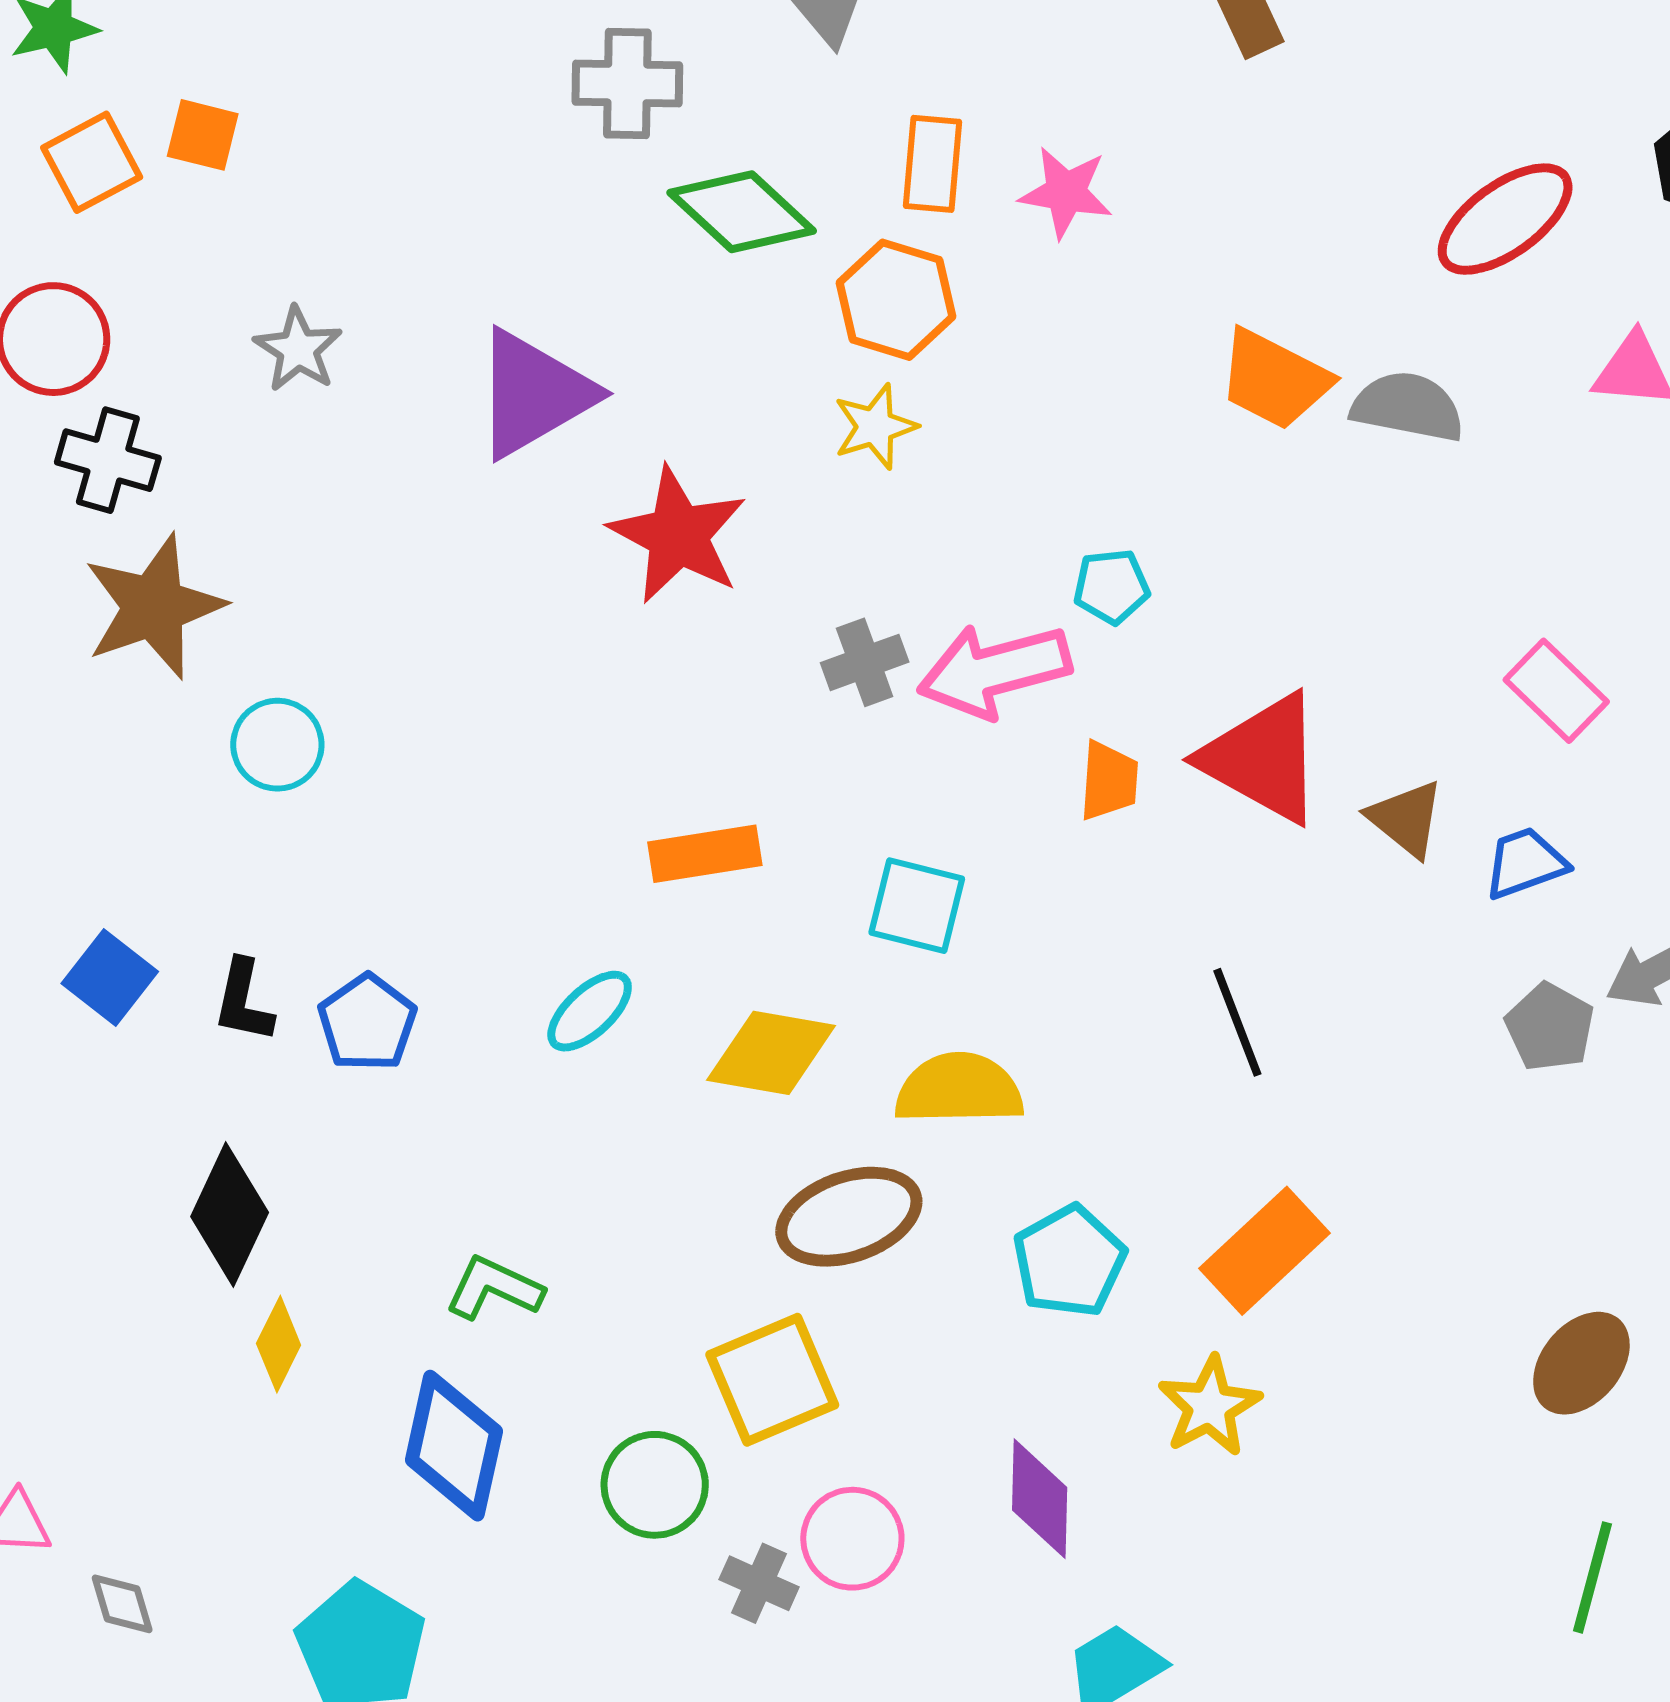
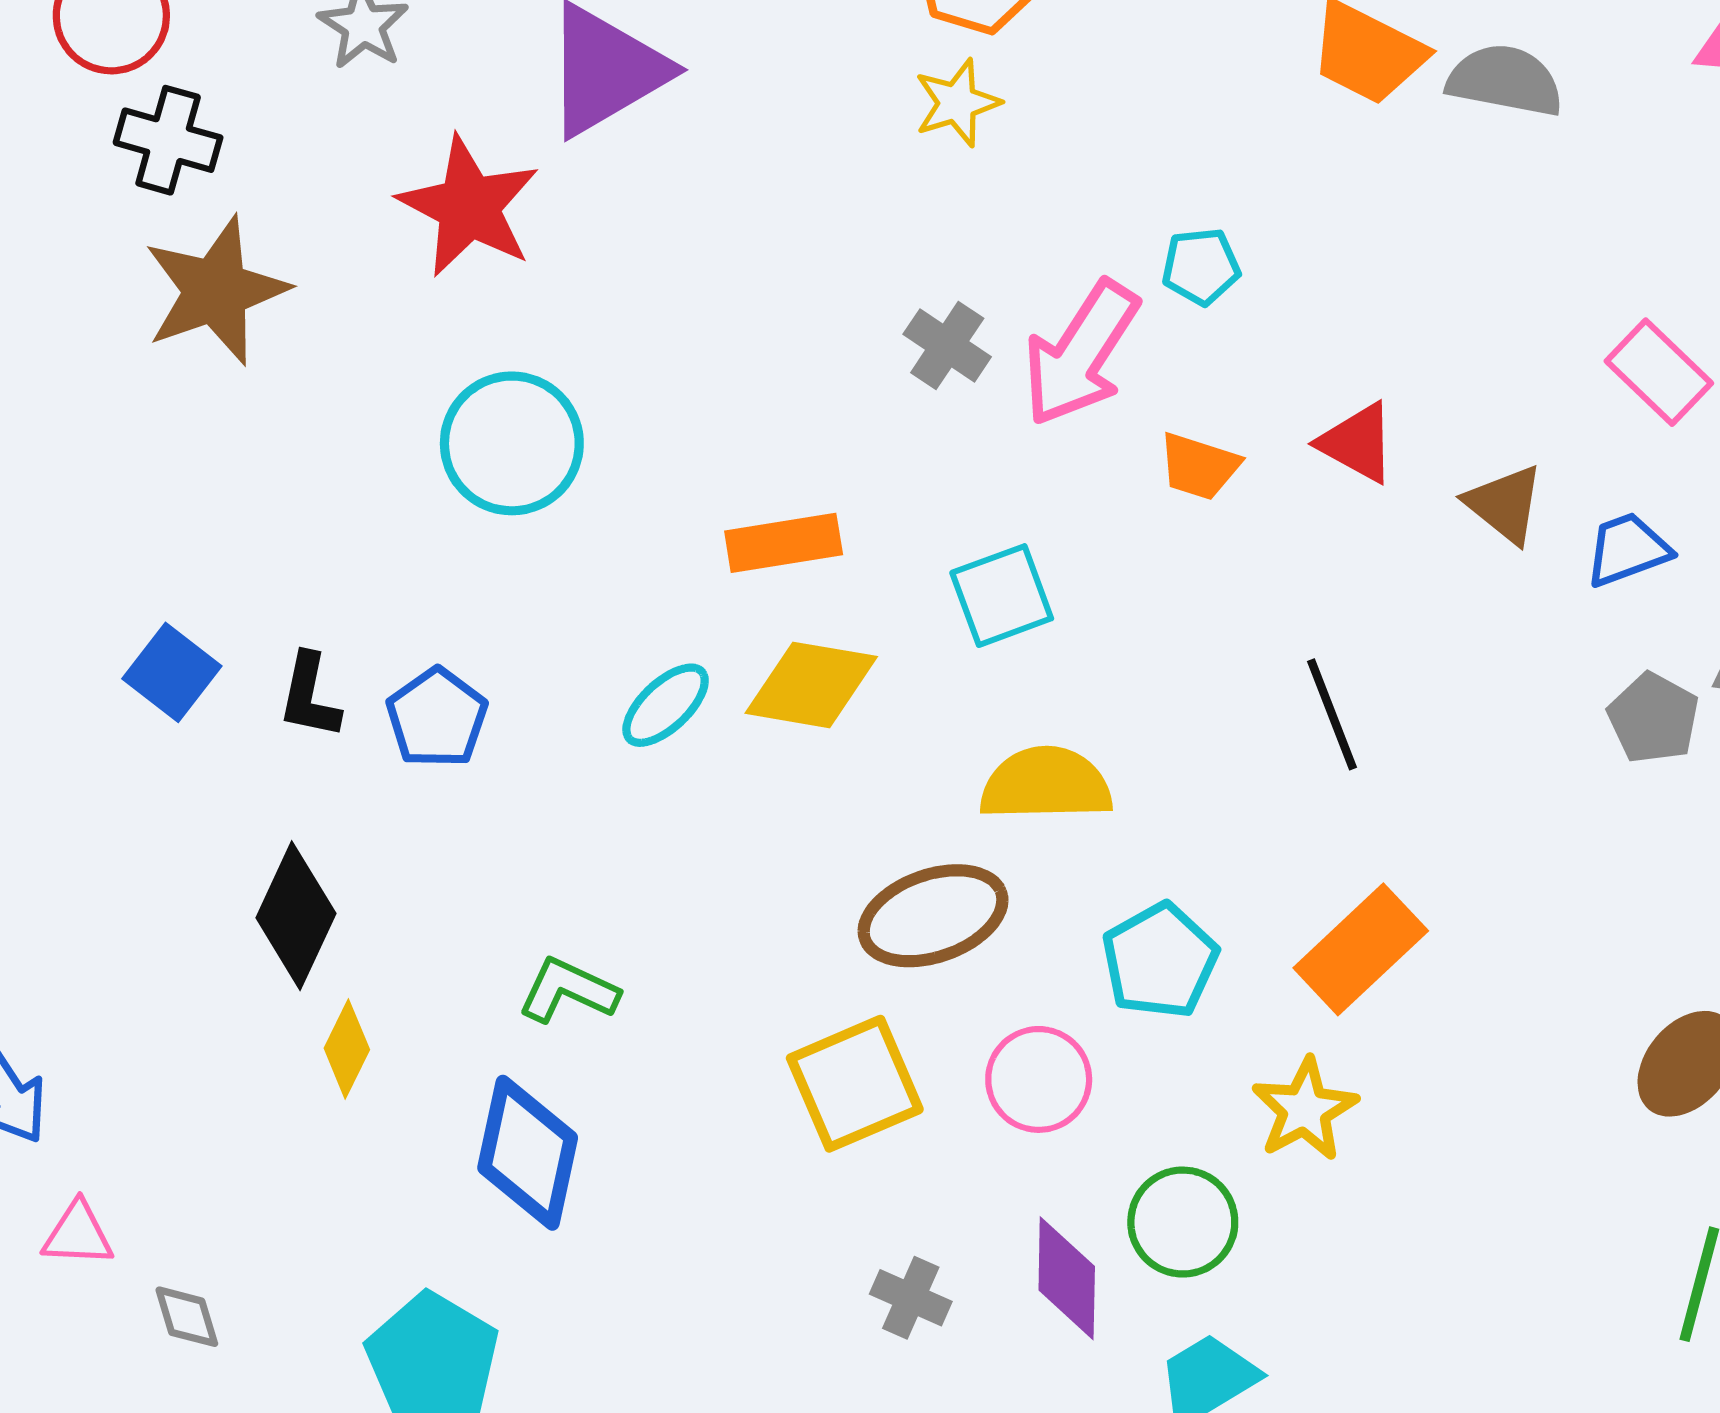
red star: (678, 535) -> (469, 207), moved
gray cross: (865, 662) -> (947, 346), turned -36
pink arrow: (994, 671) -> (1081, 353), turned -42
cyan circle: (277, 745) -> (512, 443), moved, size x1.5
red triangle: (1263, 758) -> (1357, 443), size x0.6
orange trapezoid: (1109, 781) -> (1199, 466), turned 104
cyan square: (917, 906) -> (1002, 596), turned -34
yellow diamond: (771, 1053) -> (811, 685), moved
green circle: (655, 1485) -> (1183, 1222), moved
purple diamond: (1040, 1499) -> (1067, 1278), moved
pink circle: (852, 1539) -> (1039, 1079), moved
gray cross: (759, 1583) -> (911, 1298), moved

